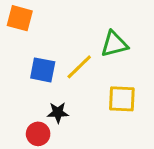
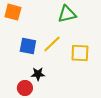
green triangle: (114, 44) -> (67, 14), moved
yellow square: (122, 99) -> (80, 53), moved

